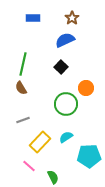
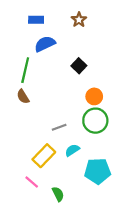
blue semicircle: (65, 40) -> (45, 44), moved
black square: (61, 67) -> (79, 66), moved
green circle: (66, 104) -> (95, 121), moved
gray line: (23, 120) -> (59, 127), moved

